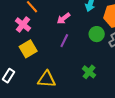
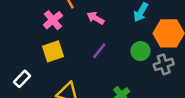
pink arrow: (63, 18) -> (96, 18), moved, turned 56

